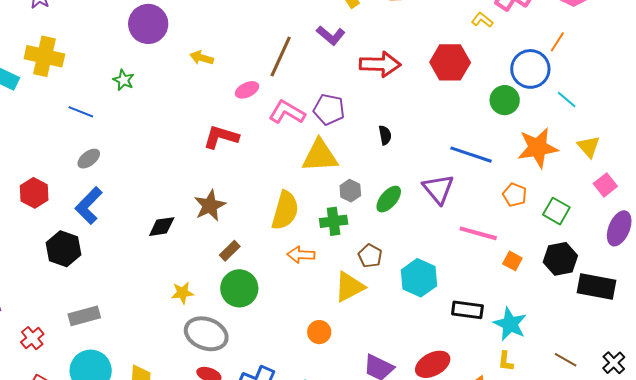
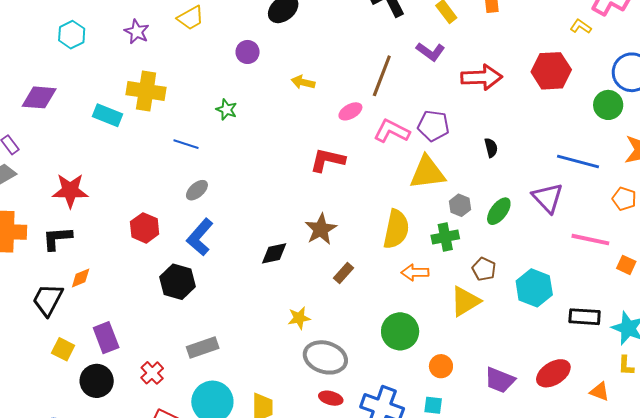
purple circle: (148, 24) -> (248, 52), size x0.6
green circle: (239, 288) -> (400, 331), moved
orange circle: (319, 332) -> (441, 366), moved

